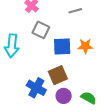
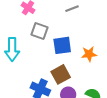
orange star: (85, 46) -> (89, 54), moved

